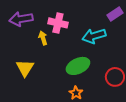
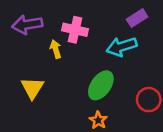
purple rectangle: (115, 14) -> (137, 18), moved
green ellipse: (78, 66) -> (101, 85), turned -30

